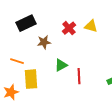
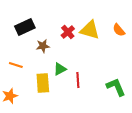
yellow triangle: (91, 26) -> (90, 30), size x1.5
yellow rectangle: (31, 79) -> (43, 83), moved

